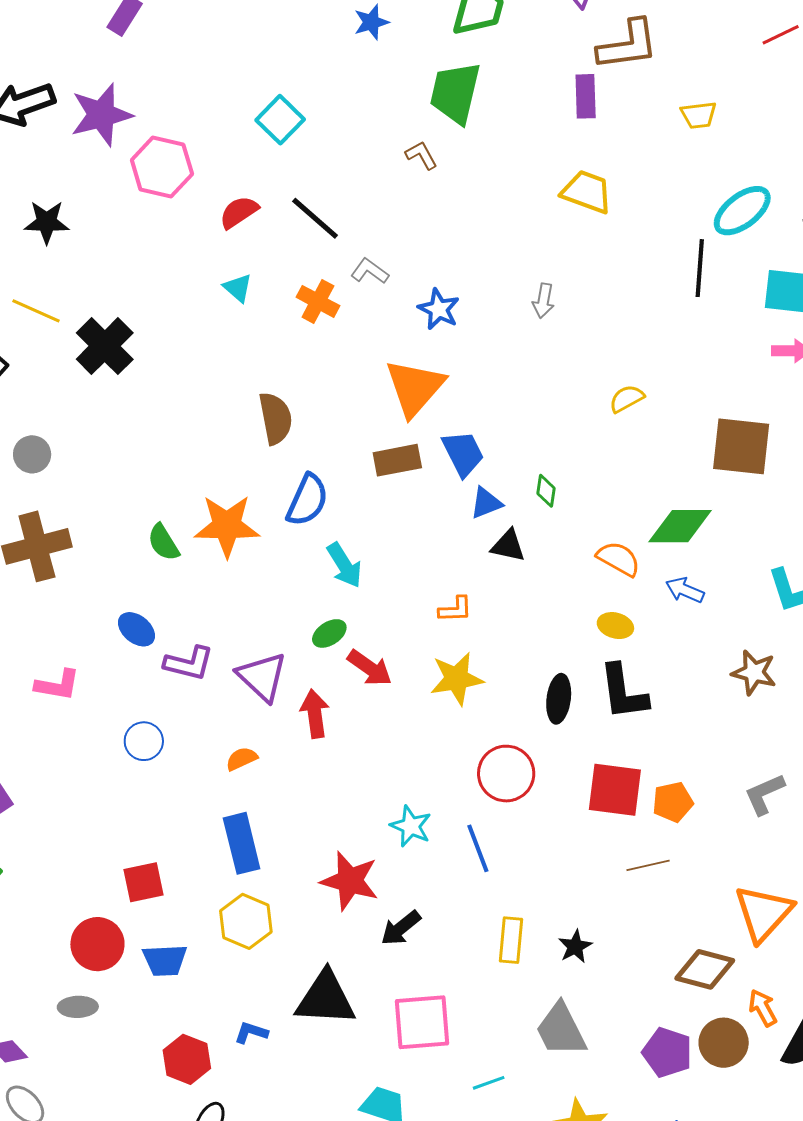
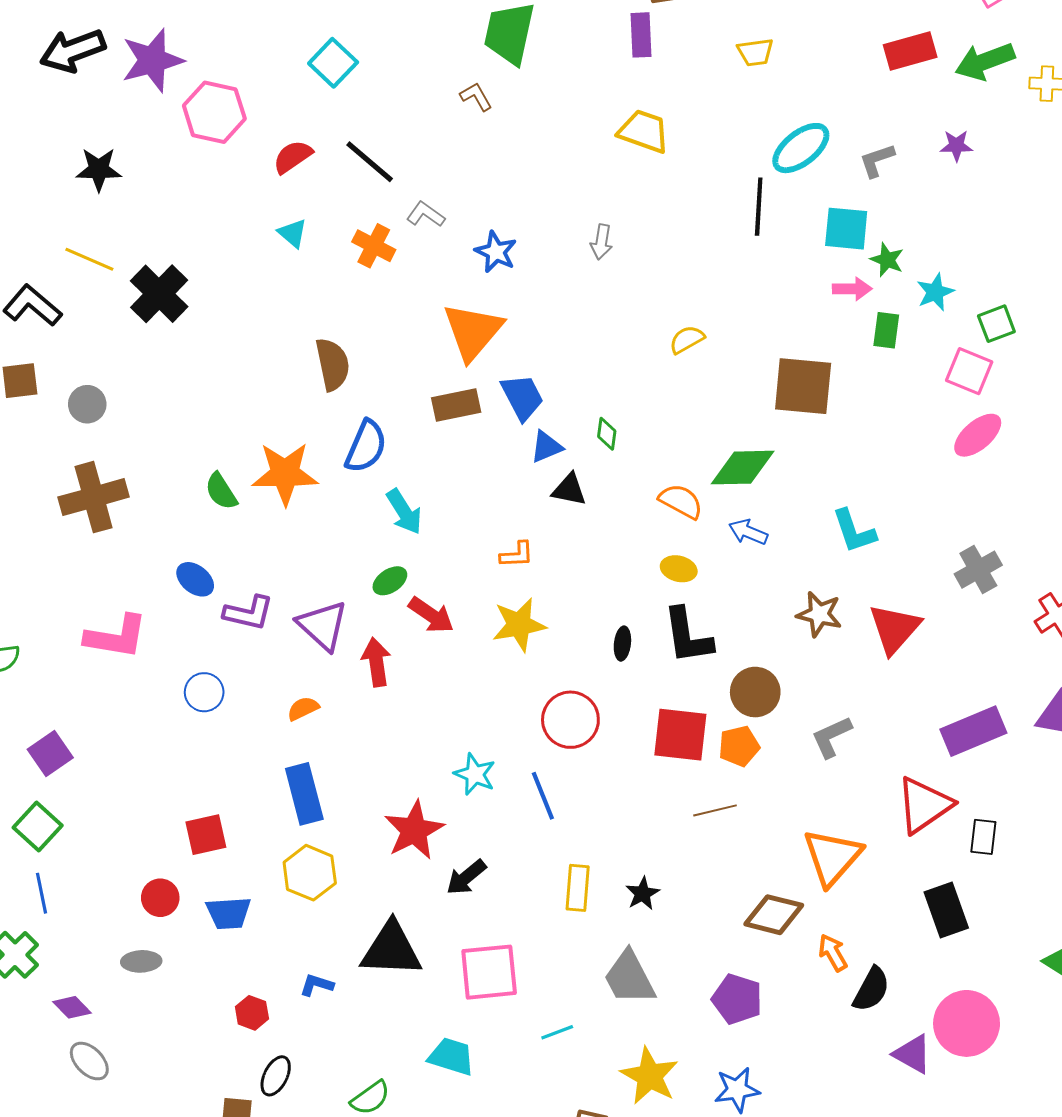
pink L-shape: (58, 685) -> (116, 637), size x1.4
black ellipse: (559, 699) -> (622, 644), size x0.7
red star: (350, 881) -> (414, 830), turned 30
red circle: (97, 944) -> (160, 898), size x0.7
brown circle: (724, 1043) -> (755, 692), moved
red hexagon: (187, 1059) -> (252, 1013), size x0.7

